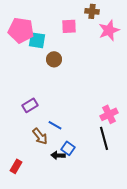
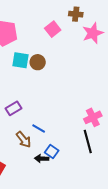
pink square: (69, 26) -> (53, 29), turned -35
cyan square: (37, 40) -> (21, 60), moved

